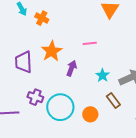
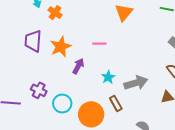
purple trapezoid: (24, 62) -> (33, 41), moved
cyan circle: (60, 107) -> (62, 104), size x0.7
orange circle: (90, 114) -> (91, 114), size x1.6

